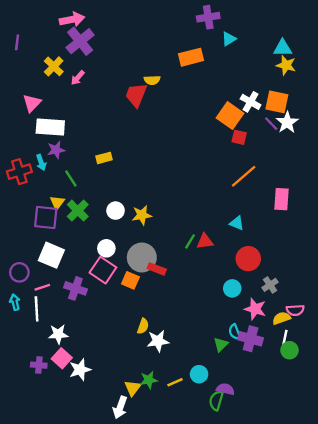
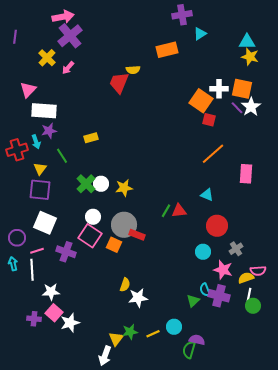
white cross: (251, 102) -> (219, 89), turned -30
yellow triangle: (57, 203) -> (40, 169), moved
green cross: (78, 211) -> (86, 184), moved

